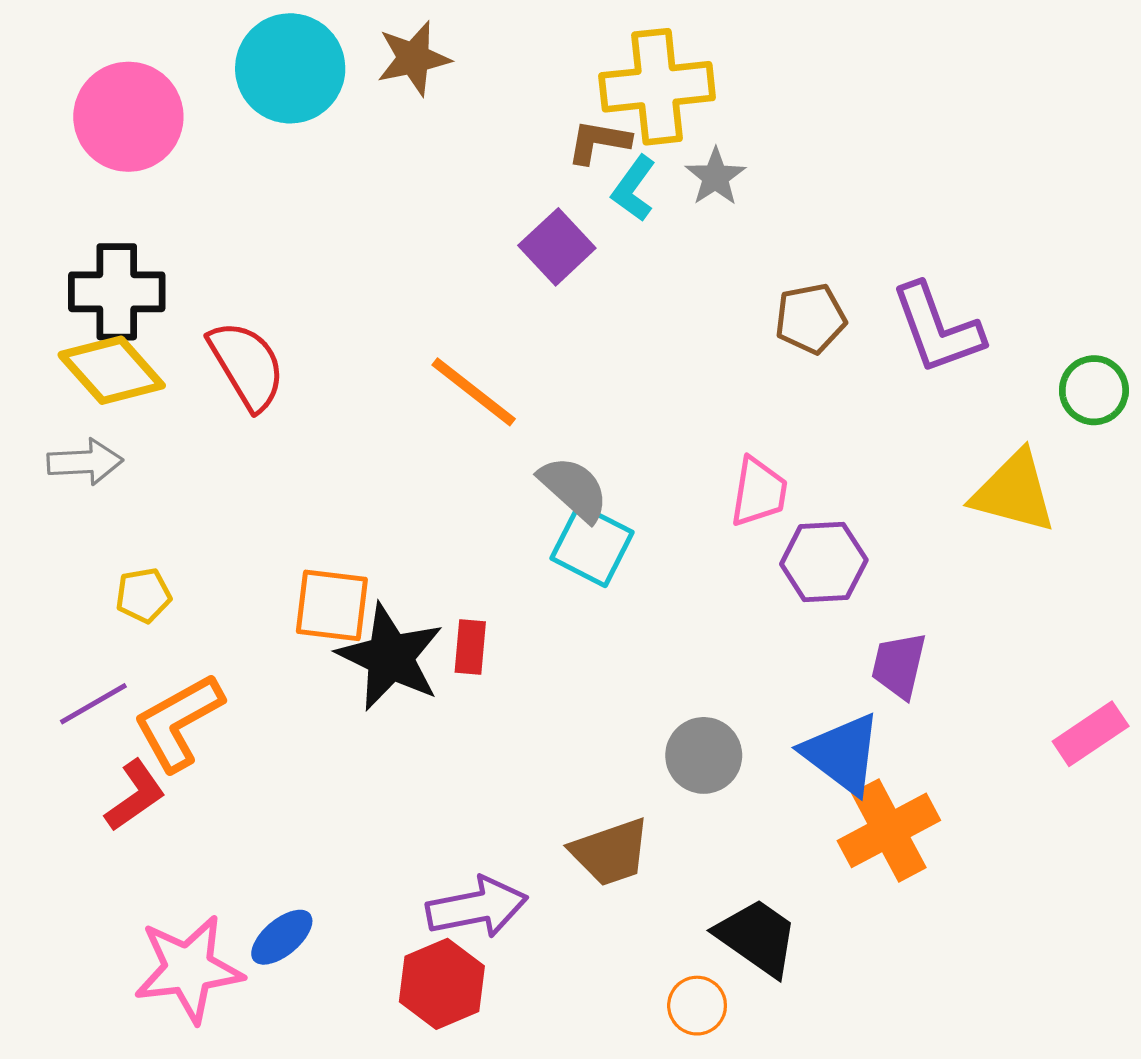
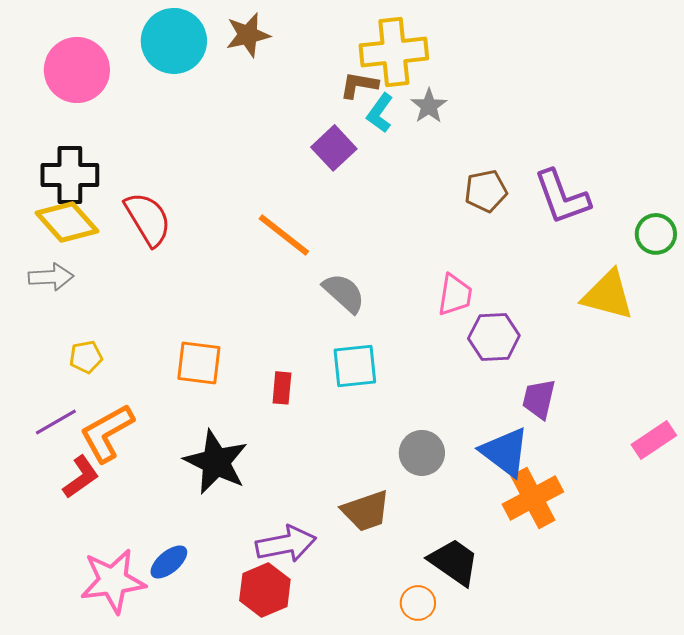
cyan square: (592, 545) -> (355, 366), moved, turned -33
black star: (390, 657) -> (216, 462), moved

